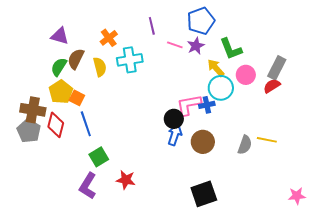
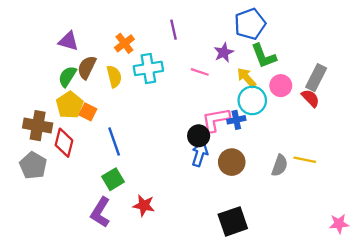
blue pentagon: (201, 21) -> (250, 24), moved
pink line: (175, 45) -> (200, 72), moved
red semicircle: (272, 86) -> (310, 98), turned 78
blue line: (86, 124) -> (114, 142), moved
gray pentagon: (29, 131) -> (33, 166), moved

